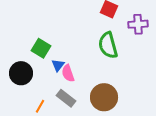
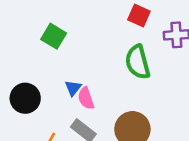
green square: (41, 48) -> (54, 36), moved

